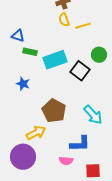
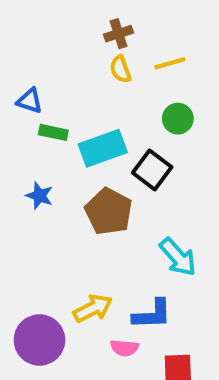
yellow line: (83, 26) -> (170, 63), moved
green circle: (99, 55) -> (178, 119), moved
brown pentagon: (54, 111) -> (109, 212), moved
yellow arrow: (36, 133) -> (93, 308), moved

